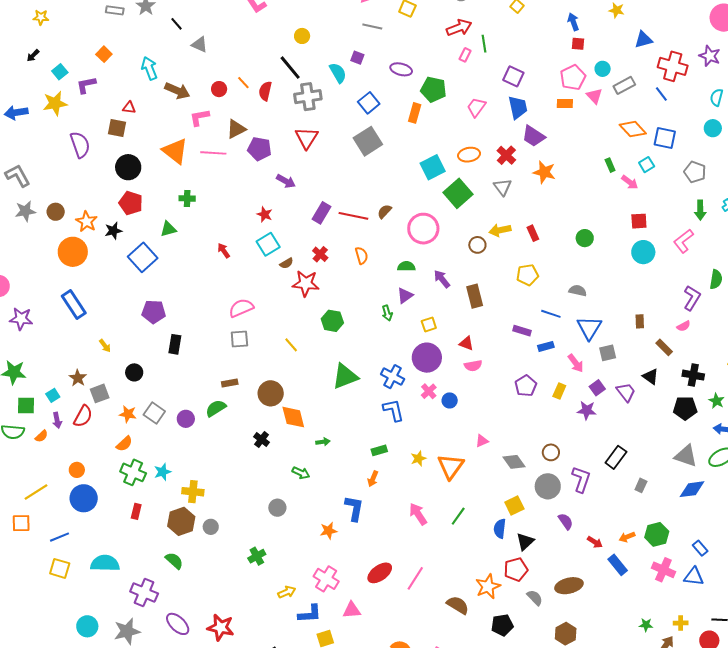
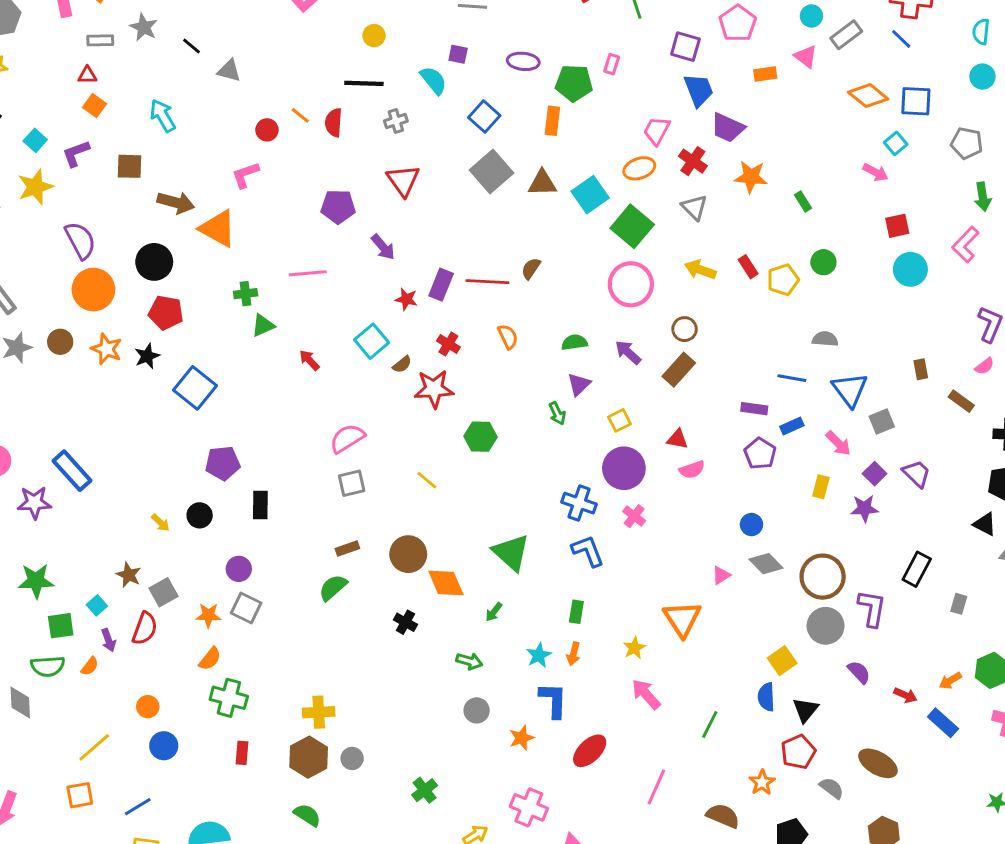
pink rectangle: (465, 55) -> (612, 64), moved
black line: (290, 68) -> (364, 83), turned -40
pink pentagon: (573, 77) -> (738, 23), moved
brown arrow: (177, 91) -> (176, 202), moved
gray cross: (308, 97) -> (396, 121), size x0.6
pink trapezoid: (476, 107) -> (657, 131), moved
red triangle: (129, 108) -> (87, 75), moved
brown square: (117, 128) -> (129, 166), moved
brown triangle: (236, 129) -> (542, 183), moved, turned 35
pink line: (213, 153) -> (308, 273), moved
green rectangle: (610, 165) -> (803, 201), moved
purple arrow: (286, 181) -> (383, 247), turned 30
red star: (265, 214) -> (406, 299), moved
green triangle: (168, 229) -> (263, 325), moved
pink circle: (423, 229) -> (631, 284), moved
yellow arrow: (500, 230) -> (700, 270), turned 40
brown circle: (477, 245) -> (685, 329), moved
orange circle: (73, 252) -> (93, 290), moved
yellow pentagon: (527, 275) -> (783, 280), moved
brown rectangle: (475, 296) -> (679, 370), turned 65
blue rectangle: (74, 305) -> (72, 471), moved
black circle: (134, 372) -> (200, 515), moved
green triangle: (345, 376) -> (511, 552), moved, turned -48
black triangle: (651, 377) -> (985, 524), moved
purple pentagon: (526, 386) -> (760, 454), moved
blue circle: (450, 400) -> (751, 525), moved
purple circle: (186, 419) -> (239, 569), moved
green arrow: (323, 442) -> (494, 612), turned 144
green rectangle: (379, 450) -> (576, 612), turned -56
brown circle: (551, 452) -> (823, 577), size x1.8
yellow star: (418, 458) -> (634, 648), moved
gray diamond: (514, 462) -> (766, 564), moved
cyan star: (162, 472) -> (539, 655), moved
blue circle: (84, 498) -> (164, 746), size x0.7
gray circle: (277, 508) -> (477, 710), moved
green line: (458, 516) -> (710, 725), moved
red ellipse: (380, 573) -> (590, 751), moved
orange star: (488, 586) -> (762, 782), size x0.7
brown ellipse: (569, 586) -> (878, 763), turned 52

